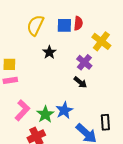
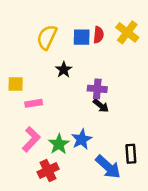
yellow cross: (101, 41) -> (127, 32), moved
purple cross: (84, 62) -> (97, 89), moved, turned -35
pink rectangle: (10, 80) -> (34, 103), moved

